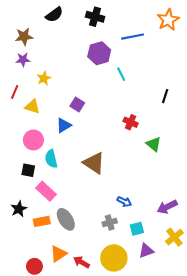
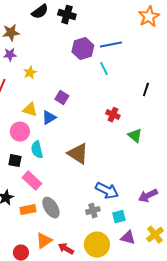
black cross: (95, 17) -> (67, 15), moved
blue line: (133, 37) -> (111, 45), moved
yellow triangle: (32, 107) -> (30, 110), moved
blue arrow: (124, 202) -> (107, 191), size x1.6
yellow cross: (174, 237) -> (155, 235), moved
purple triangle: (146, 251) -> (128, 238), turned 35

